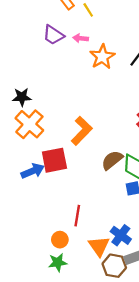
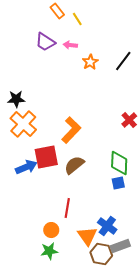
orange star: (102, 57) -> (90, 62), size x0.7
brown semicircle: (112, 160) -> (74, 165), moved

